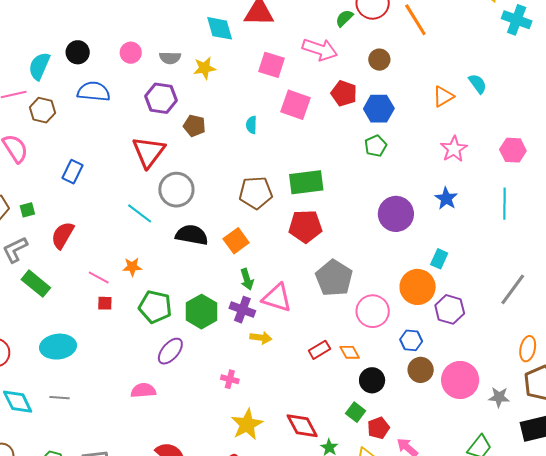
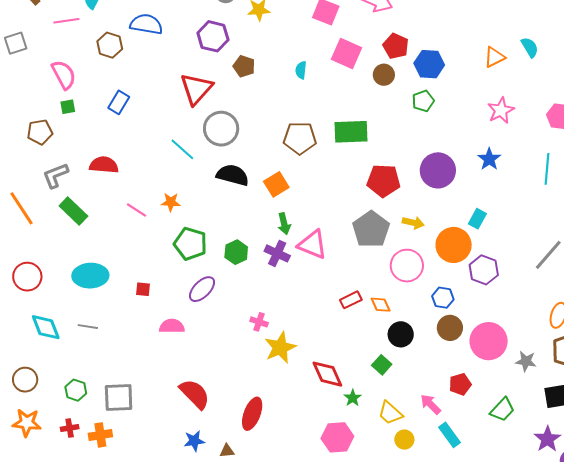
brown circle: (379, 60) -> (384, 75), moved
brown hexagon: (42, 110) -> (110, 45), moved
green square: (27, 210) -> (68, 107), moved
red pentagon: (305, 226) -> (384, 181), moved
red semicircle: (63, 235) -> (104, 165), turned 60
red square: (105, 303) -> (143, 289), moved
green hexagon: (201, 312) -> (236, 252), size x0.7
yellow arrow: (261, 338) -> (413, 223), moved
yellow star: (247, 424) -> (280, 348), moved
red pentagon: (378, 428) -> (460, 384), moved

